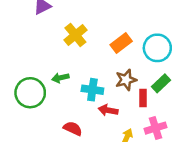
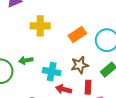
yellow cross: (75, 35) -> (40, 26), turned 36
red rectangle: (143, 98) -> (88, 87), moved

